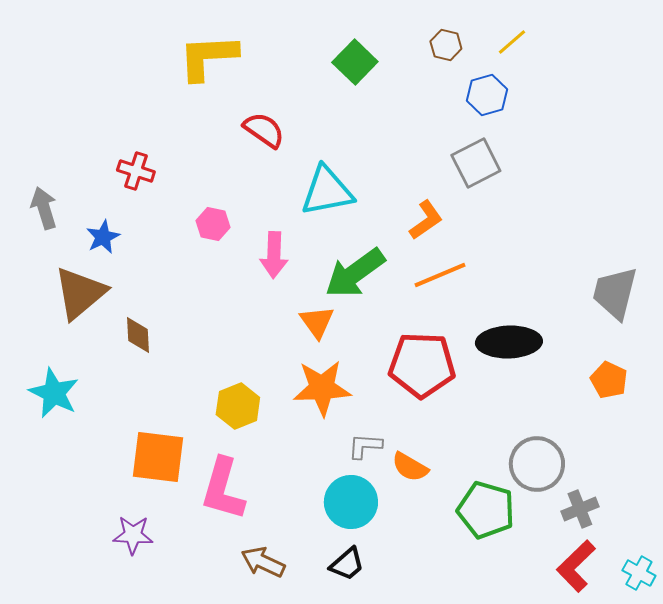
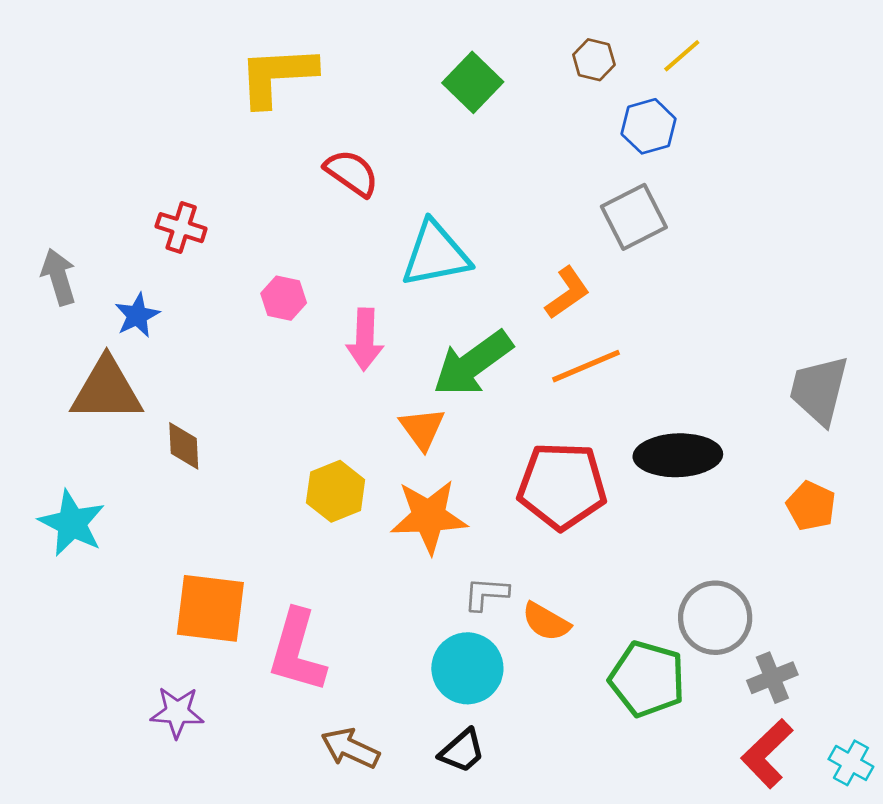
brown triangle: (80, 293) -> (107, 390), turned 40
yellow hexagon: (238, 406) -> (336, 491), moved

